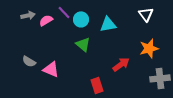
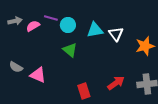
purple line: (64, 12) -> (51, 18), turned -32
white triangle: (146, 14) -> (116, 34), moved
orange star: (149, 48) -> (145, 46), moved
red arrow: (121, 64) -> (116, 83), moved

